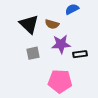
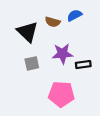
brown semicircle: (52, 24) -> (53, 22), moved

